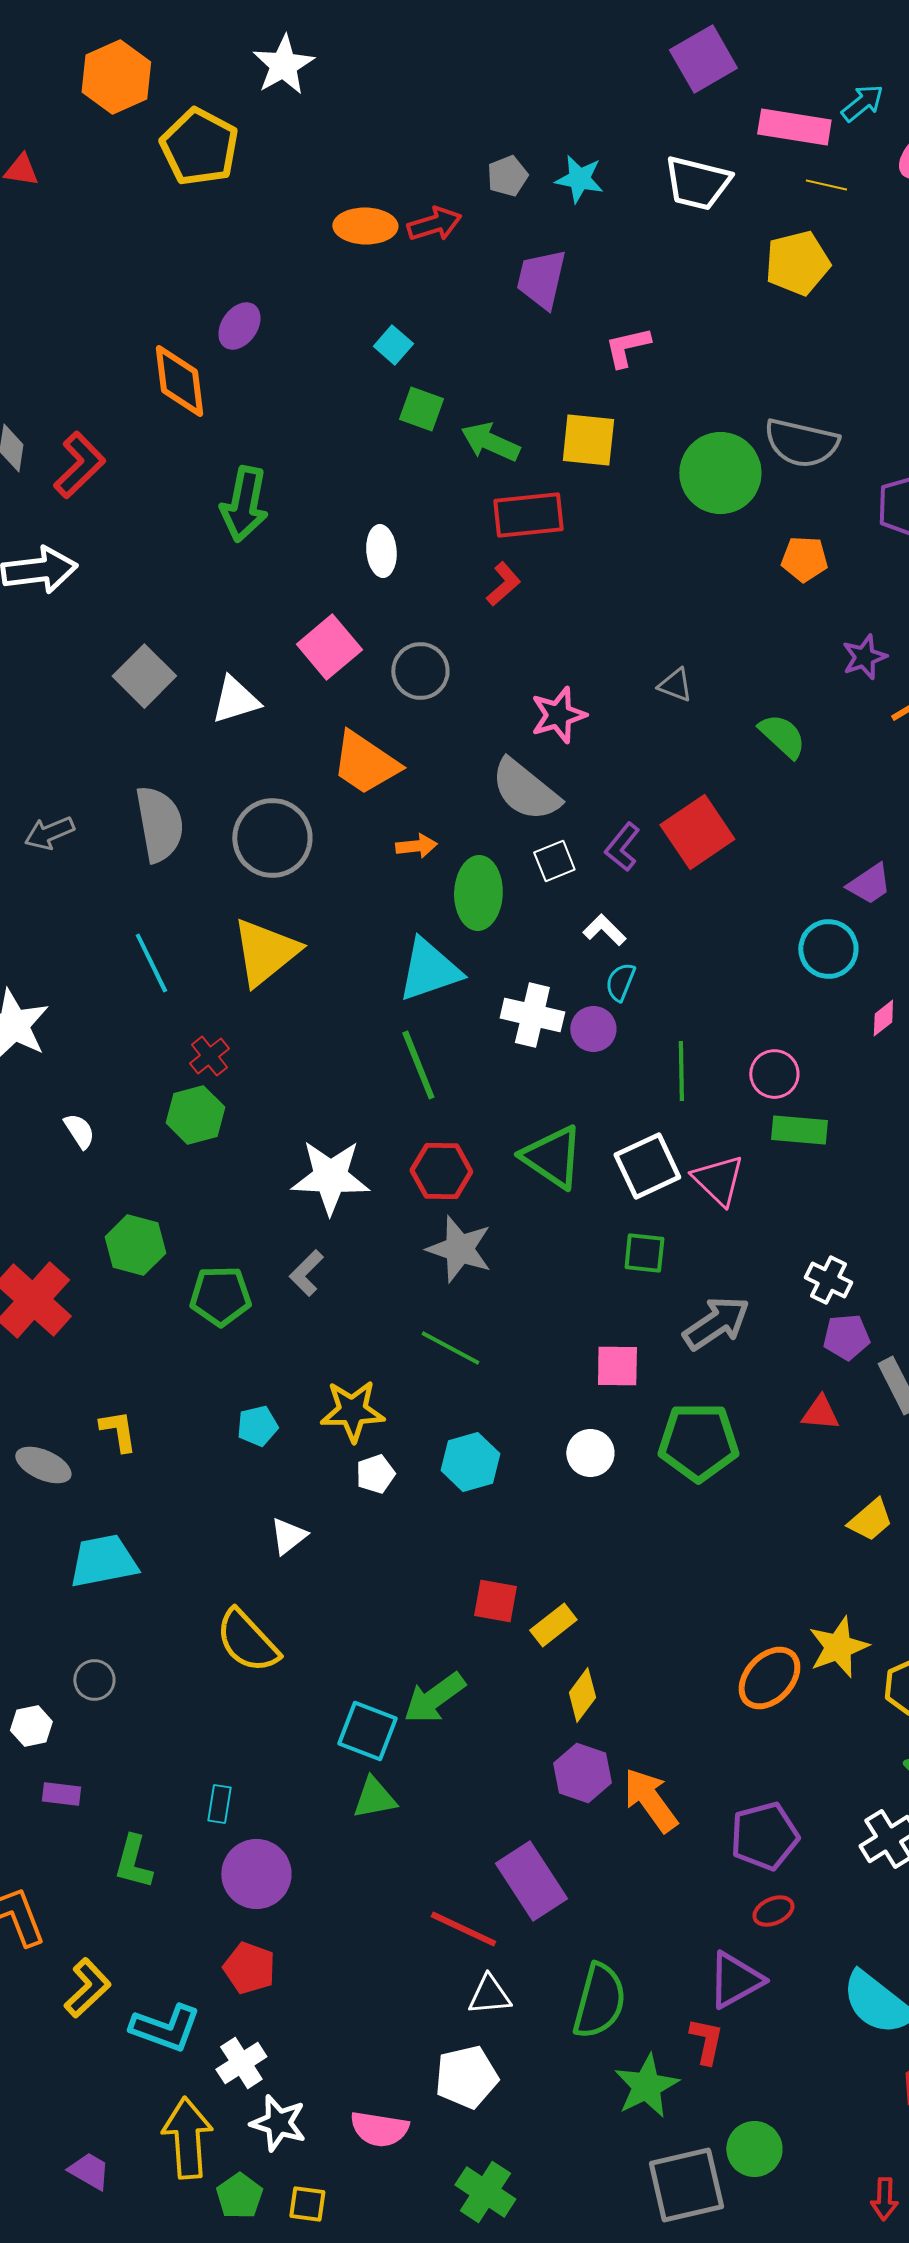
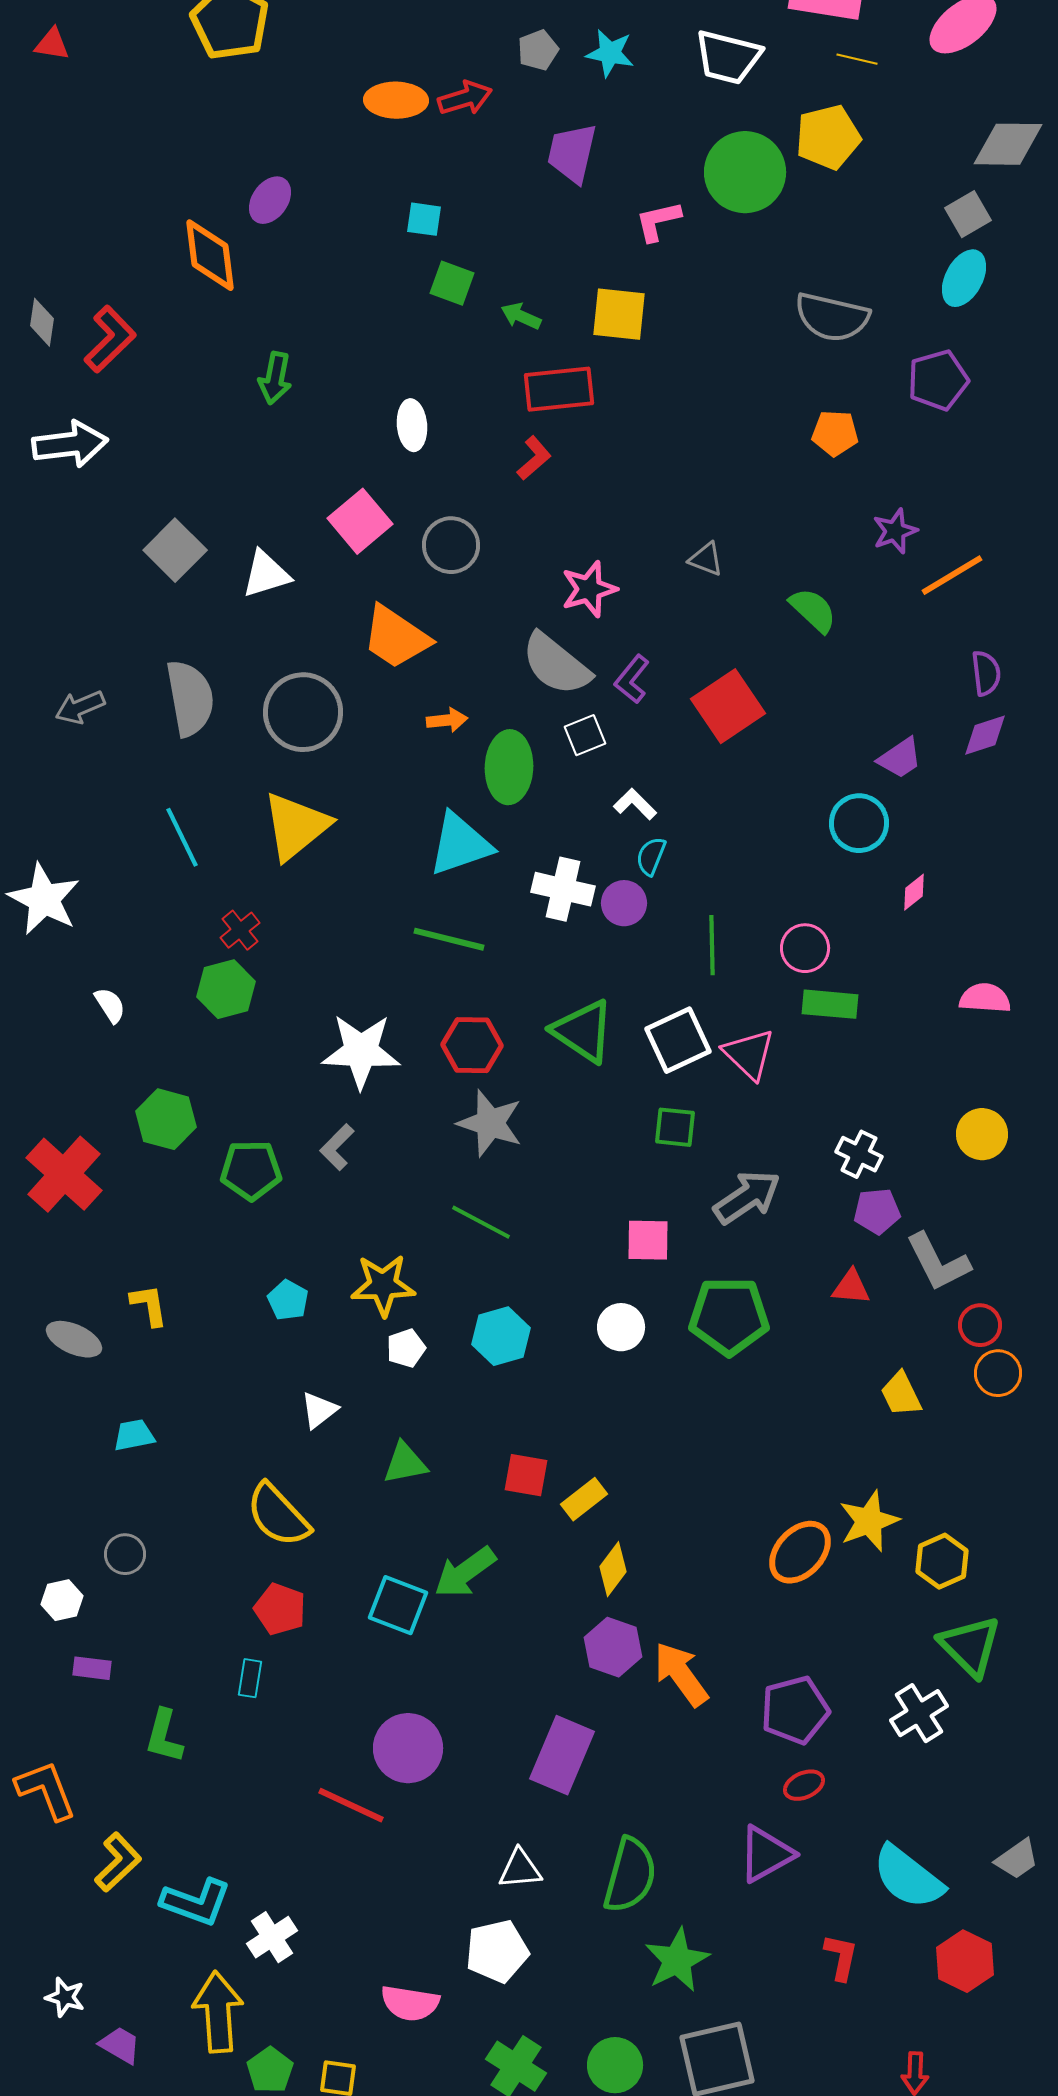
cyan square: (393, 345) -> (424, 219), turned -33
green arrow: (490, 442) -> (521, 316), size x0.7
green circle: (720, 473) -> (745, 172), moved
green arrow: (244, 504) -> (275, 378), size x0.7
purple L-shape: (622, 847) -> (632, 679), moved
green line: (418, 1065) -> (449, 939), turned -54
cyan pentagon: (257, 1426) -> (288, 1300), turned -30
yellow trapezoid: (870, 1520) -> (901, 1394), turned 105
cyan trapezoid: (103, 1561) -> (134, 1435), size x0.6
green triangle: (374, 1798) -> (405, 1463), moved
purple circle: (256, 1874) -> (408, 1748), moved
purple rectangle: (531, 1881) -> (562, 1755), turned 56
red line: (463, 1929) -> (351, 1805), moved
red pentagon: (249, 1968) -> (280, 1609), moved
red L-shape: (706, 2041) -> (841, 1957), moved
white star: (278, 2123) -> (65, 1997), moved, size x0.7
green circle: (754, 2149) -> (615, 2065), moved

